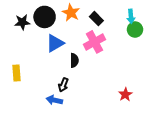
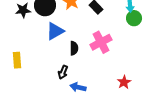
pink cross: (94, 42) -> (101, 42), moved
blue arrow: (54, 100) -> (78, 87), moved

